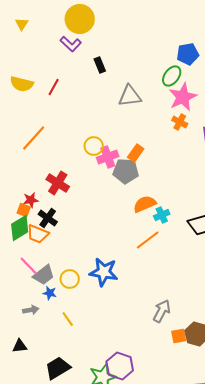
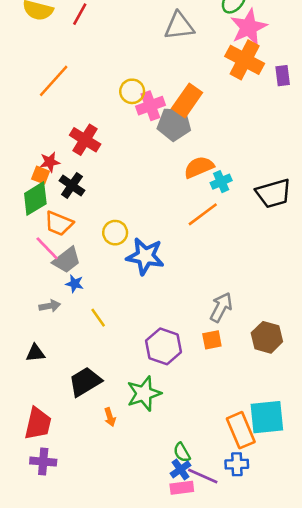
orange cross: (180, 122) -> (245, 60), size x1.8
orange rectangle: (136, 153) -> (187, 100), size x1.4
orange trapezoid: (38, 234) -> (59, 223), moved
yellow circle: (70, 279) -> (115, 233), moved
orange square: (179, 336) -> (212, 340), moved
purple hexagon: (120, 366) -> (164, 346), moved

